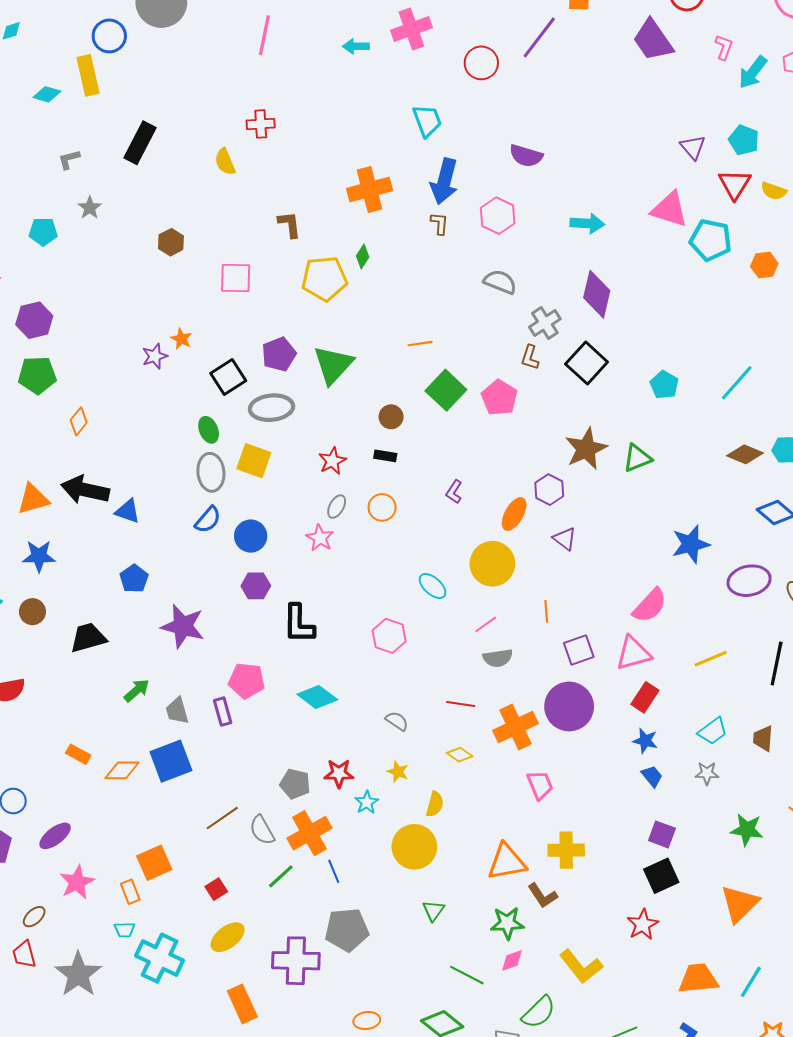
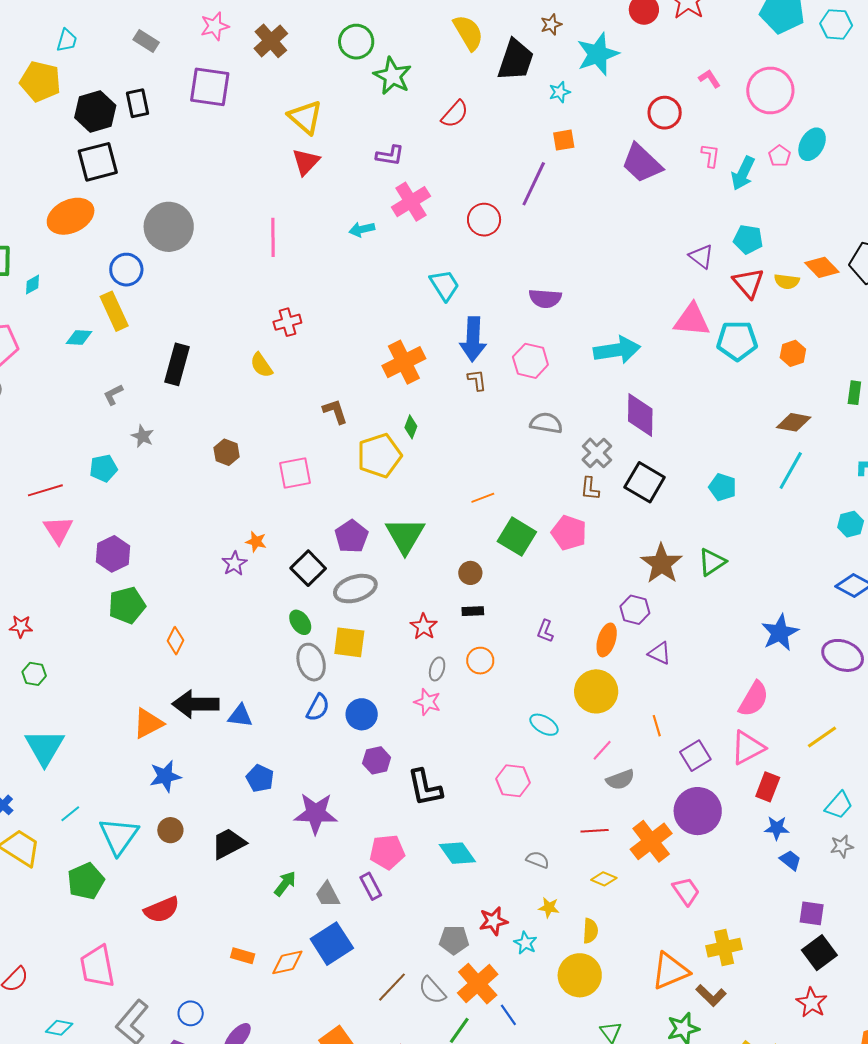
cyan arrow: (587, 223) -> (617, 350), size x1.4
brown diamond: (745, 454) -> (794, 422), moved
purple ellipse: (749, 581) -> (843, 655), turned 45
cyan diamond: (317, 697) -> (457, 853), turned 30

